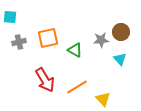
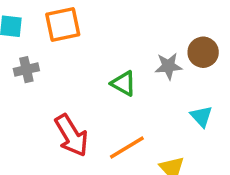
orange square: (48, 38) -> (63, 24), moved
cyan triangle: (120, 59) -> (201, 116), moved

